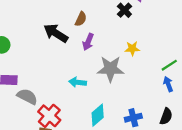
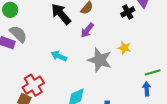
cyan arrow: (78, 82) -> (59, 56), moved
gray semicircle: (27, 97) -> (18, 34), moved

